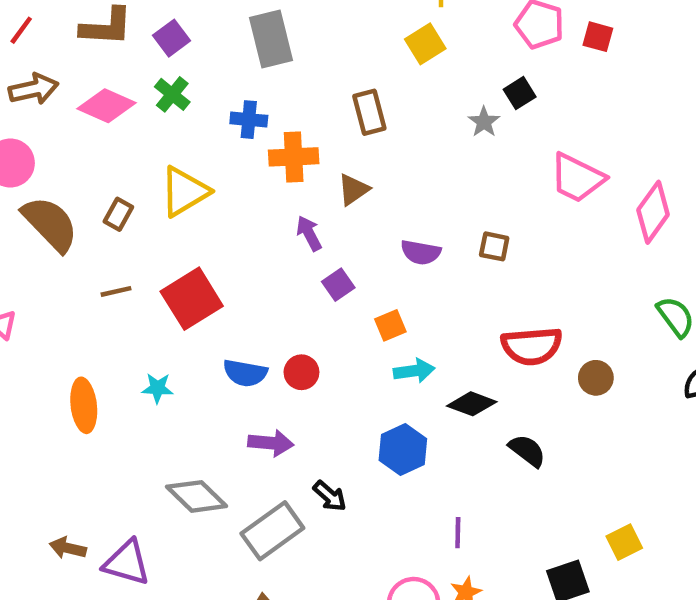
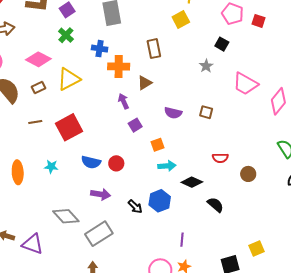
black square: (520, 93) -> (222, 44), turned -32
pink diamond: (106, 106) -> (38, 59), moved
gray star: (484, 122) -> (206, 66), moved
brown rectangle: (118, 214) -> (38, 87), turned 32
red semicircle: (532, 346) -> (220, 158), size x0.6
black arrow: (330, 496) -> (135, 207), moved

